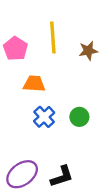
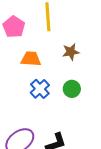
brown star: (88, 51) -> (71, 52), moved

